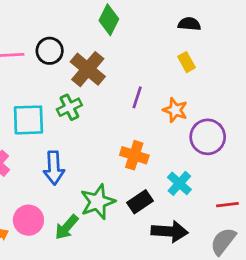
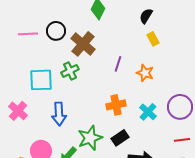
black semicircle: (189, 24) -> (146, 16), moved, turned -63
purple circle: (208, 137) -> (180, 107), moved
orange cross: (134, 155) -> (116, 105), turned -30
cyan cross: (179, 183) -> (148, 112), moved

